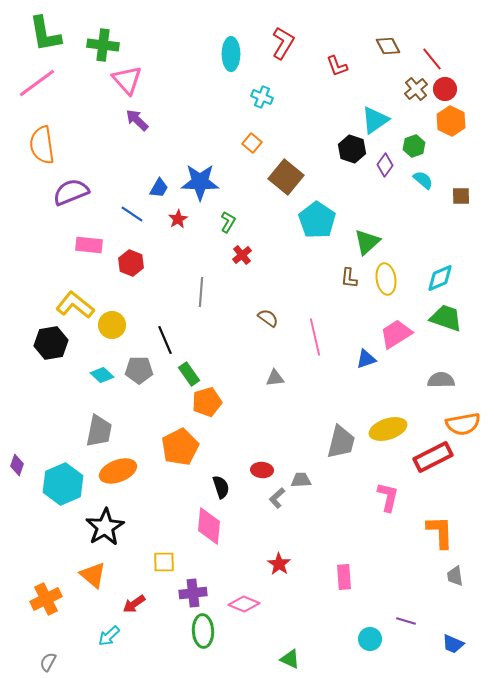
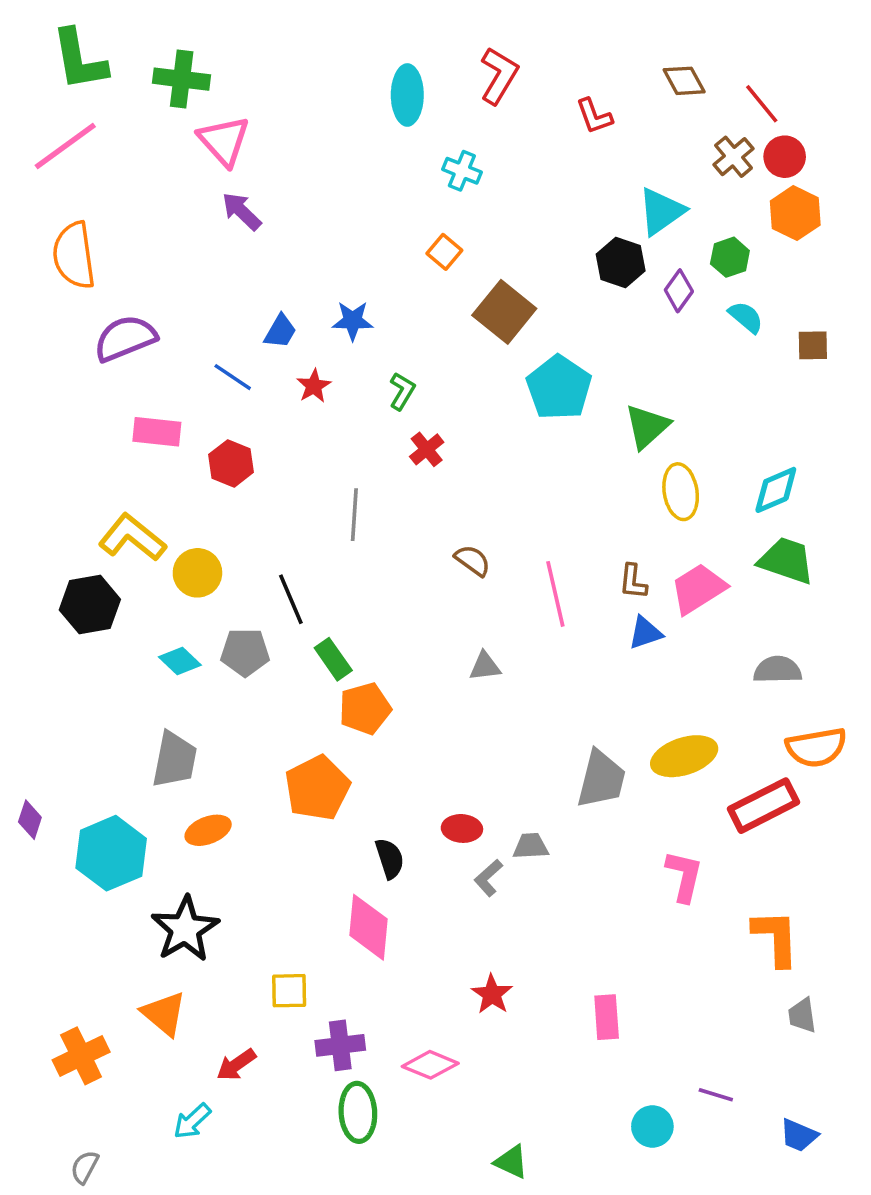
blue star: (200, 182) -> (353, 321), size x0.6
brown L-shape: (349, 278) -> (633, 582), moved
orange ellipse: (118, 471) -> (208, 830), size x0.7

